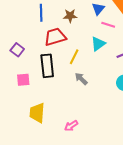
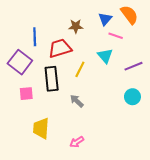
blue line: (41, 13) -> (35, 37), moved
cyan triangle: (98, 44) -> (105, 56), turned -35
purple square: (17, 50) -> (20, 62), size x1.6
gray arrow: (81, 79) -> (77, 101), moved

